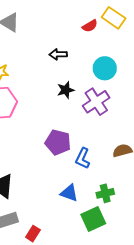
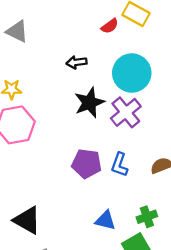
cyan circle: (105, 68) -> (132, 73), size x1.4
black star: (66, 90) -> (89, 103), size x1.5
blue L-shape: (83, 158) -> (119, 165), moved

